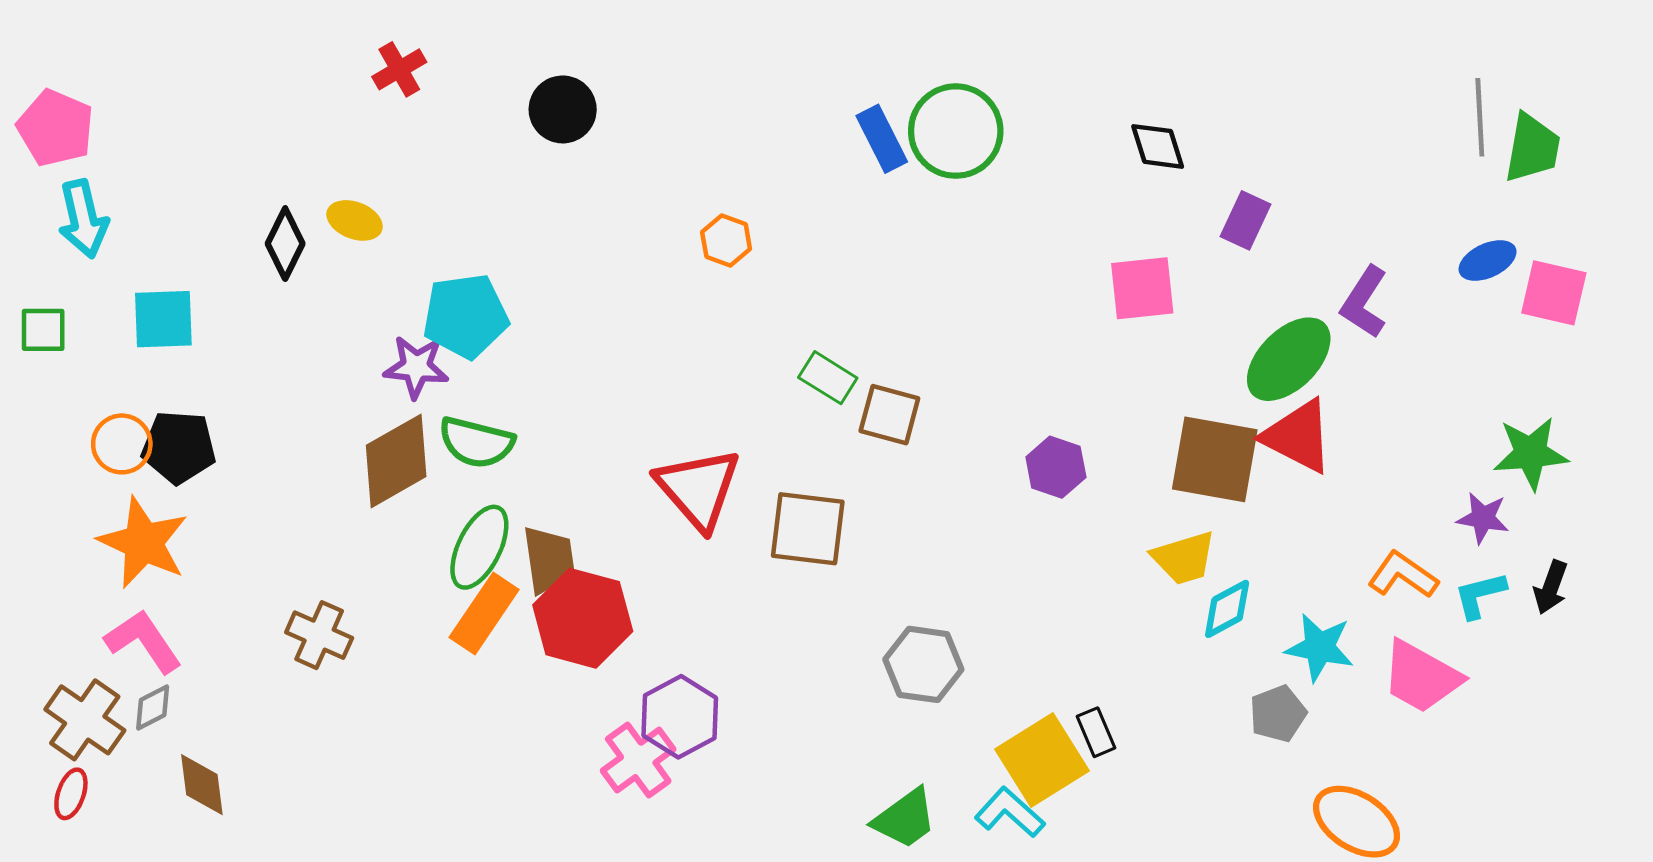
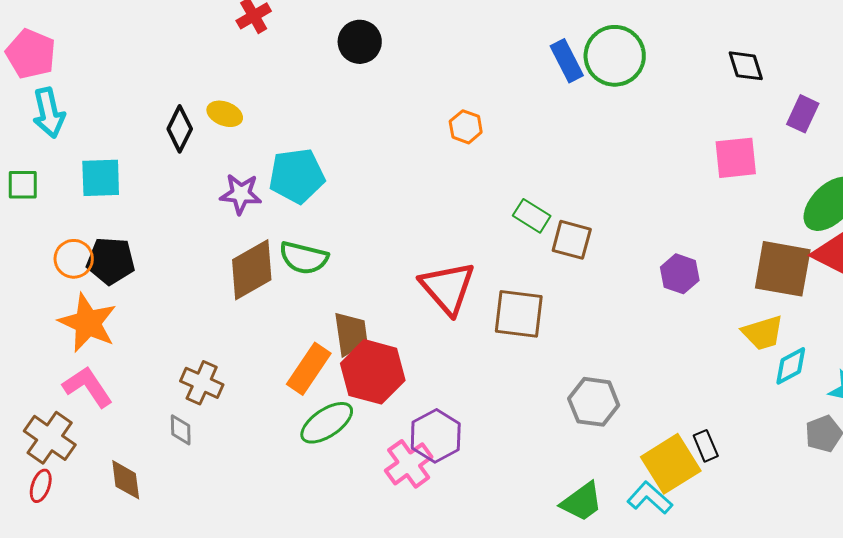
purple star: (416, 367) -> (241, 194), moved
green ellipse: (479, 547) -> (327, 423), moved, turned 30
gray diamond: (153, 708) -> (181, 430), moved, turned -64

